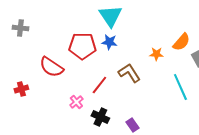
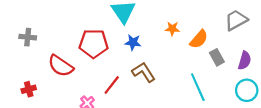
gray cross: (20, 28) -> (28, 37), moved
blue star: (109, 42) -> (133, 42), moved
orange star: (156, 54) -> (172, 29), moved

